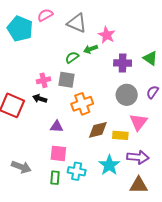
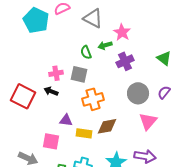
green semicircle: (72, 57) -> (86, 52), turned -80
purple cross: (123, 63) -> (125, 61), moved, turned -30
yellow rectangle: (120, 135) -> (84, 133), moved
pink square: (58, 153) -> (51, 141), moved

